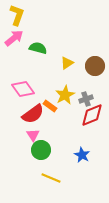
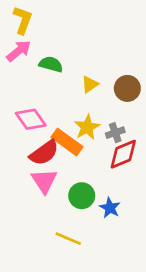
orange rectangle: (50, 106) -> (67, 142), size x1.6
pink triangle: (33, 135) -> (44, 181), size x1.5
green circle: (41, 150) -> (82, 196), moved

